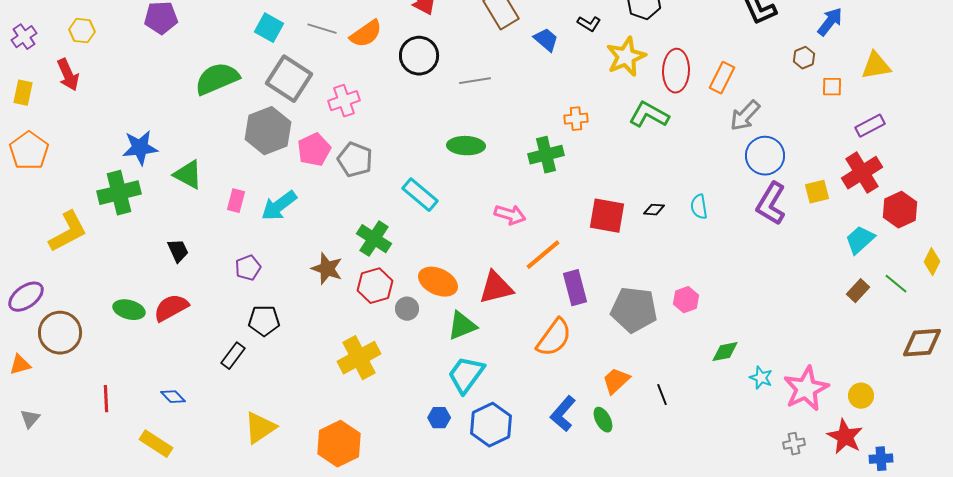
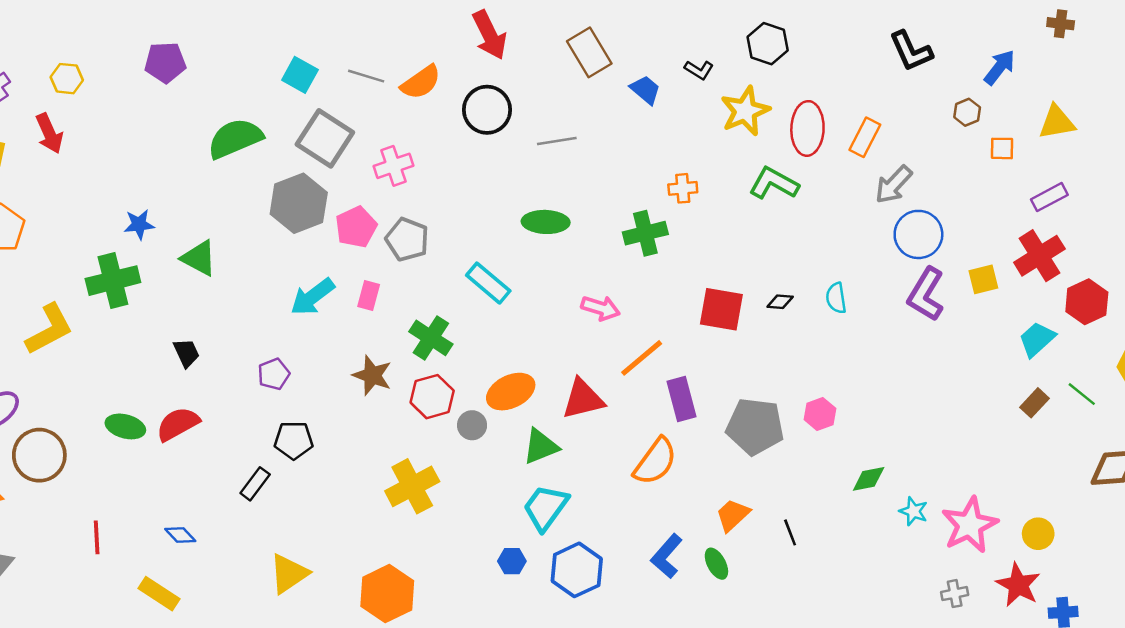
blue star: (140, 148) -> (139, 224), size x0.7
pink rectangle: (236, 201) -> (369, 296), moved
orange ellipse: (438, 282) -> (511, 392), turned -51

